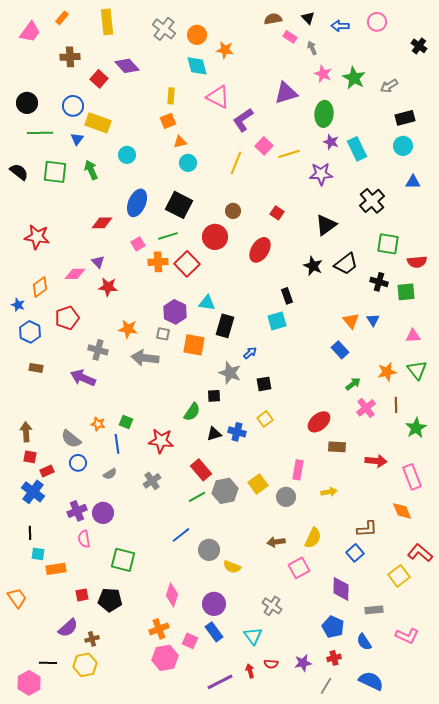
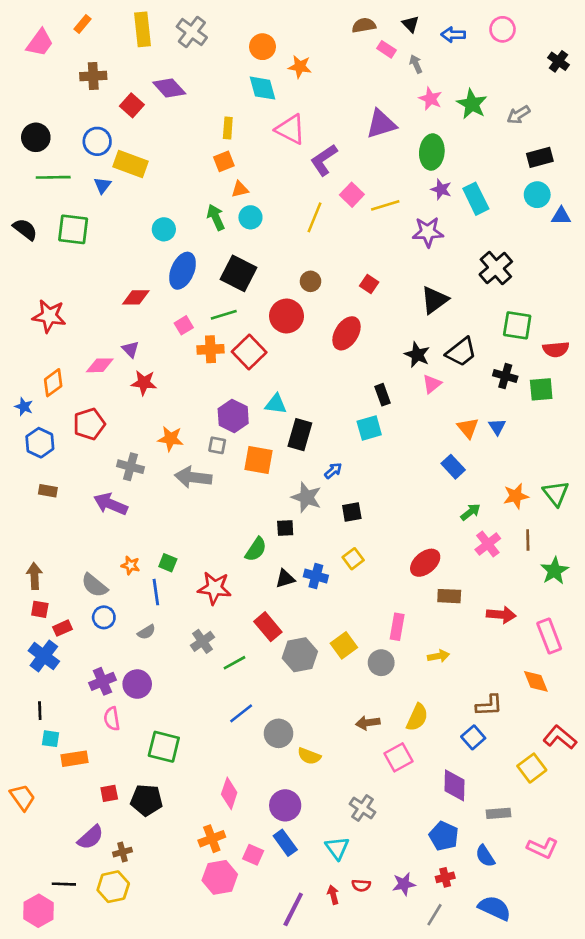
gray cross: (164, 29) -> (192, 32), moved
cyan circle: (127, 155) -> (164, 229), moved
green arrow: (91, 170) -> (216, 217), moved
blue triangle: (413, 182) -> (561, 216), moved
pink triangle: (413, 336) -> (432, 384), moved, turned -35
green line: (197, 497) -> (234, 663), moved
purple line: (220, 682) -> (293, 909), turned -36

